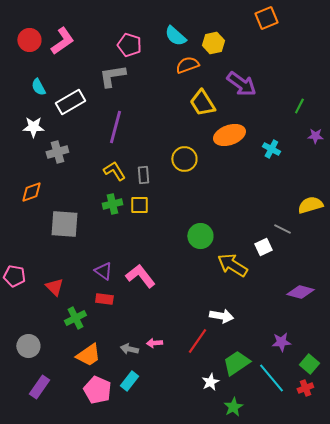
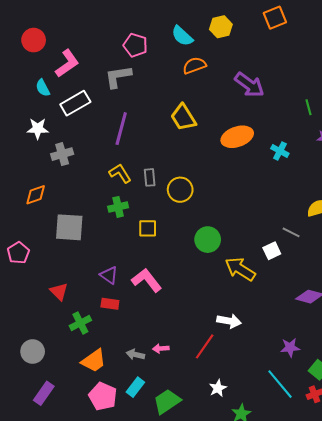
pink L-shape: (62, 41) -> (67, 63), moved
yellow hexagon: (213, 43) -> (221, 27), moved
yellow trapezoid: (202, 103) -> (183, 117), moved
green line: (299, 106) -> (308, 107), turned -42
yellow circle: (184, 159) -> (180, 190), moved
yellow square: (139, 205) -> (148, 228), moved
pink pentagon: (14, 276) -> (18, 253), moved, turned 30
green trapezoid: (236, 363) -> (167, 401), moved

